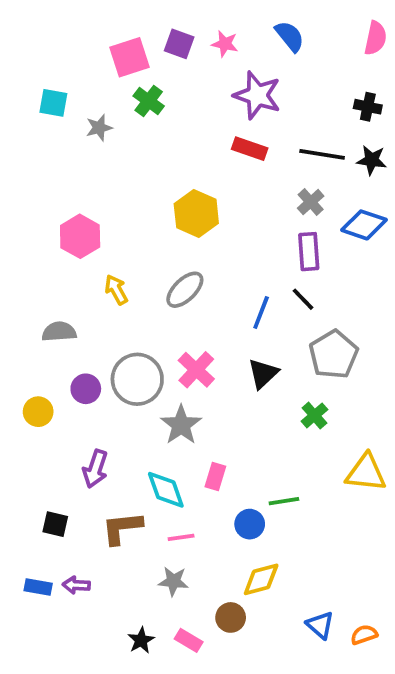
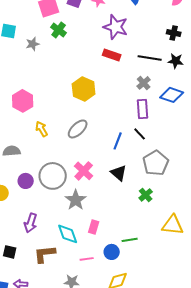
black triangle: (263, 374) -> (119, 173), turned -36
pink line: (181, 537) -> (87, 259), moved

